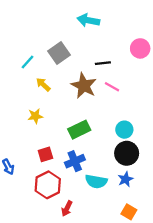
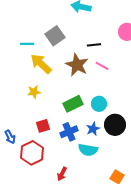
cyan line: (27, 62) -> (27, 44), turned 48
yellow arrow: (43, 85) -> (41, 64), size x1.6
cyan circle: (124, 130) -> (99, 104), moved
blue star: (125, 179) -> (93, 129), moved
red hexagon: (48, 185) -> (32, 153), moved

